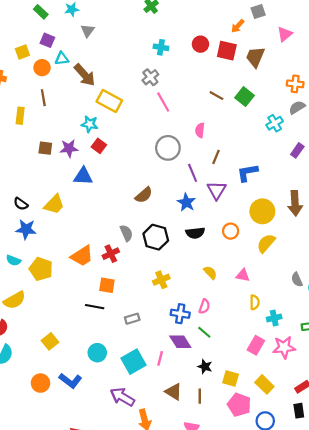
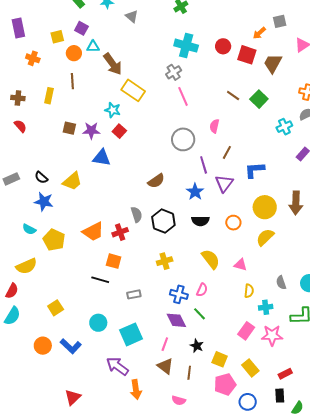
gray triangle: (87, 31) -> (132, 16), moved, turned -32
cyan cross: (161, 47) -> (186, 46), size x1.6
yellow semicircle: (210, 273) -> (211, 259), size x1.5
gray semicircle: (297, 280) -> (281, 283), moved
pink line: (160, 358) -> (165, 344), moved
pink pentagon: (239, 405) -> (225, 384), turned 30

